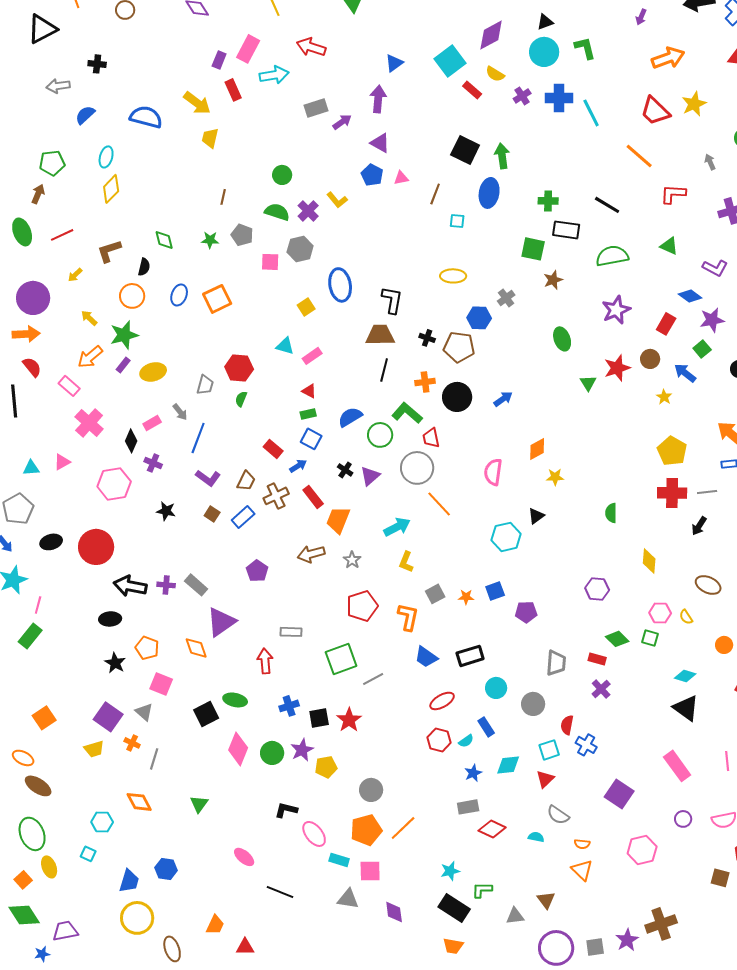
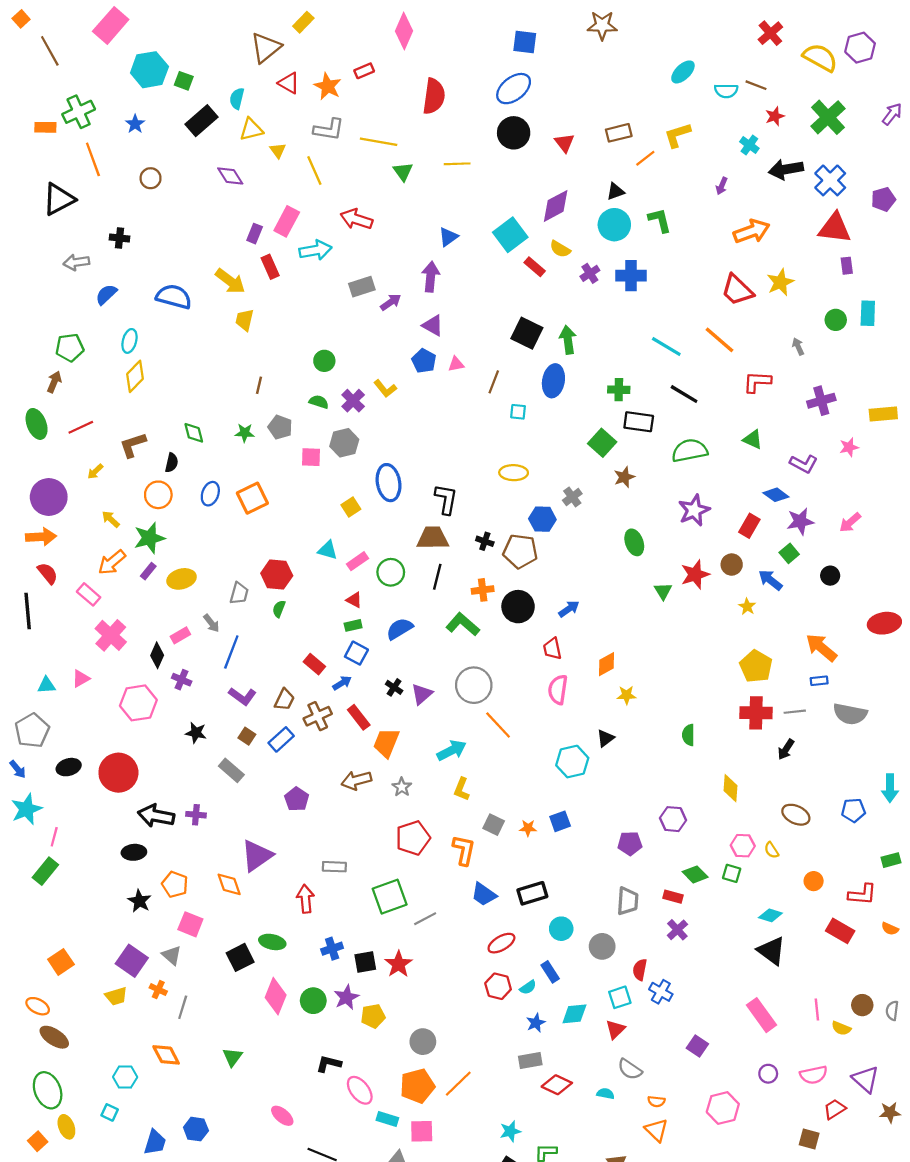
cyan line: (591, 113) -> (666, 346), moved, turned -32
green semicircle: (277, 212) -> (319, 402), size x0.7
green square: (533, 249) -> (602, 443), turned 30
green circle: (380, 435) -> (391, 572), moved
red trapezoid: (431, 438) -> (552, 649), moved
gray rectangle: (196, 585) -> (231, 770), moved
gray square: (435, 594) -> (494, 825), turned -36
purple pentagon: (526, 612) -> (630, 843), moved
purple square: (619, 794) -> (697, 1046), size x0.7

